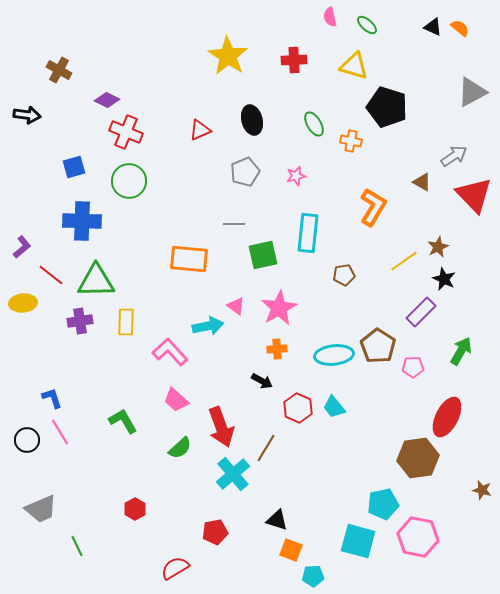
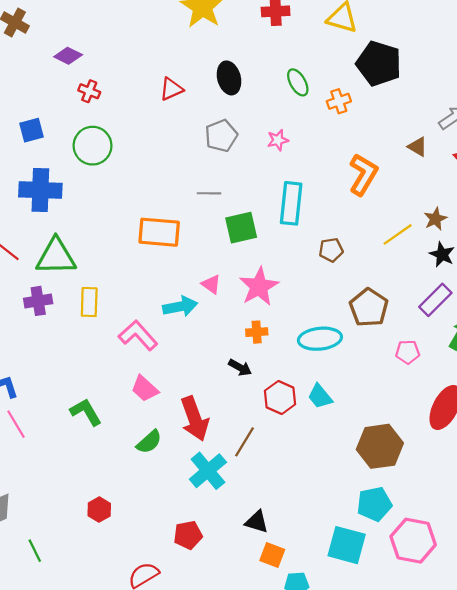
red cross: (126, 132) -> (89, 91), size x0.6
orange cross: (351, 141) -> (339, 101), turned -30
purple rectangle: (421, 312) -> (435, 300), moved
brown pentagon: (378, 346) -> (369, 308), moved
brown hexagon: (418, 458) -> (380, 446), moved

